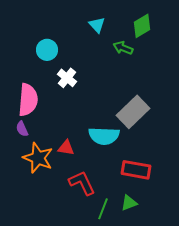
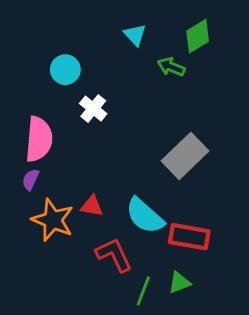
purple semicircle: (22, 129) -> (31, 180), turned 49
cyan semicircle: (104, 136) -> (145, 216), moved, turned 40

